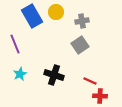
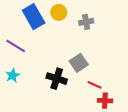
purple line: (15, 44) -> (16, 46), turned -36
gray square: (80, 45) -> (79, 63), moved
cyan star: (20, 74) -> (13, 75), moved

